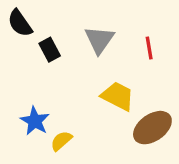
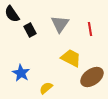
yellow semicircle: (61, 141) -> (46, 88), moved

